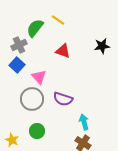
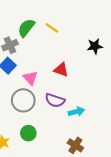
yellow line: (58, 20) -> (52, 28), moved
red triangle: (63, 51) -> (61, 70), moved
cyan arrow: (84, 122) -> (76, 112), moved, turned 91

